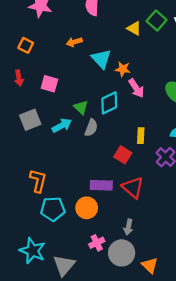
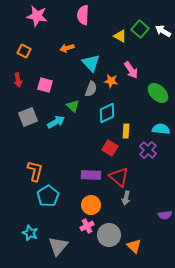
orange star: (123, 69) -> (111, 81), moved
pink arrow: (136, 88) -> (131, 70), moved
cyan diamond: (109, 103) -> (107, 113), moved
gray semicircle: (91, 128) -> (91, 89), moved
orange circle: (87, 208) -> (91, 205), moved
cyan pentagon: (53, 209) -> (48, 196), turned -30
gray arrow: (128, 227) -> (126, 198), moved
cyan star: (32, 251) -> (30, 233), size x0.7

